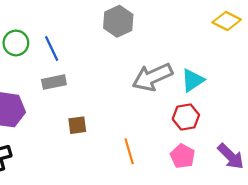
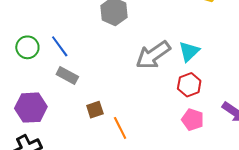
gray rectangle: (54, 82) -> (67, 76), turned 50
orange line: (129, 151) -> (120, 128), moved

